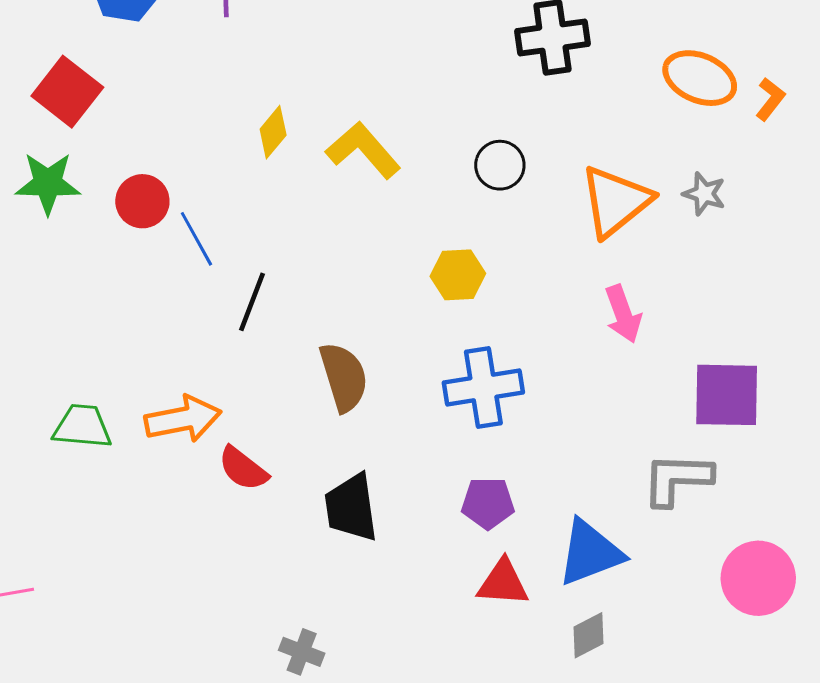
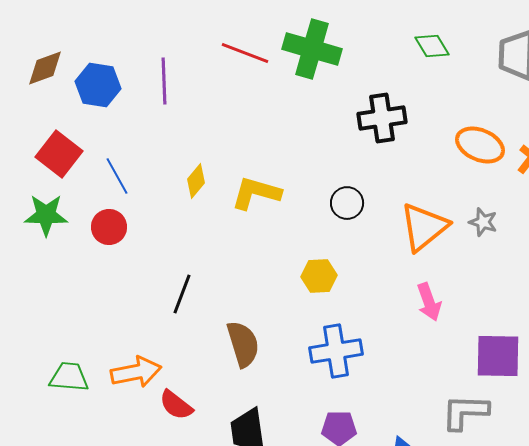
yellow L-shape: (363, 150) -> (256, 193), turned -33
blue line: (196, 239) -> (117, 176), moved

